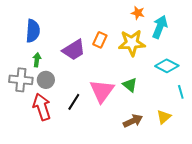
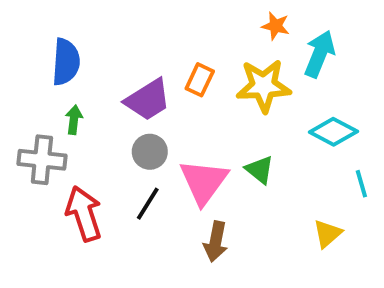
gray circle: (46, 80) -> (150, 152), moved
brown arrow: (133, 121) -> (216, 242), moved, turned 126

